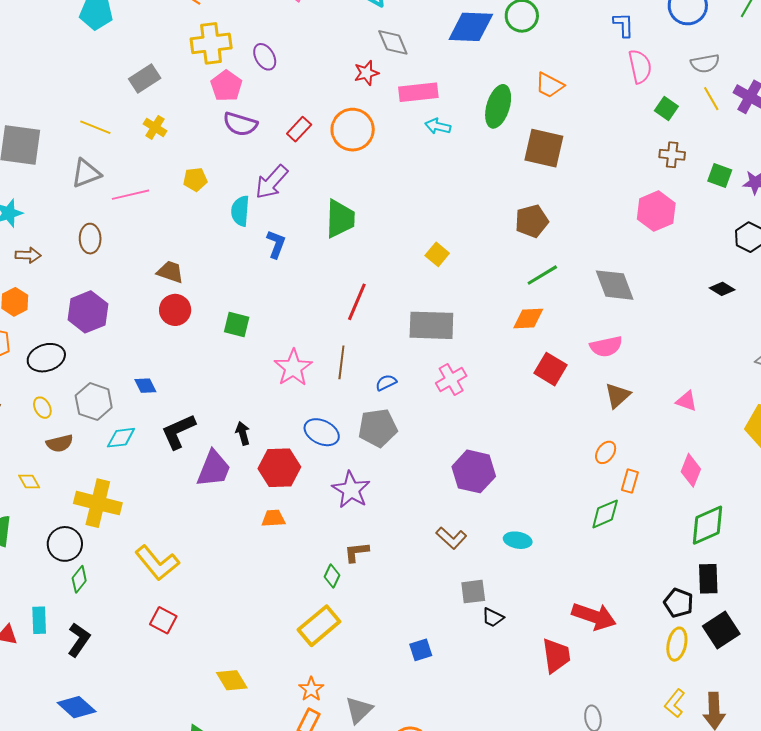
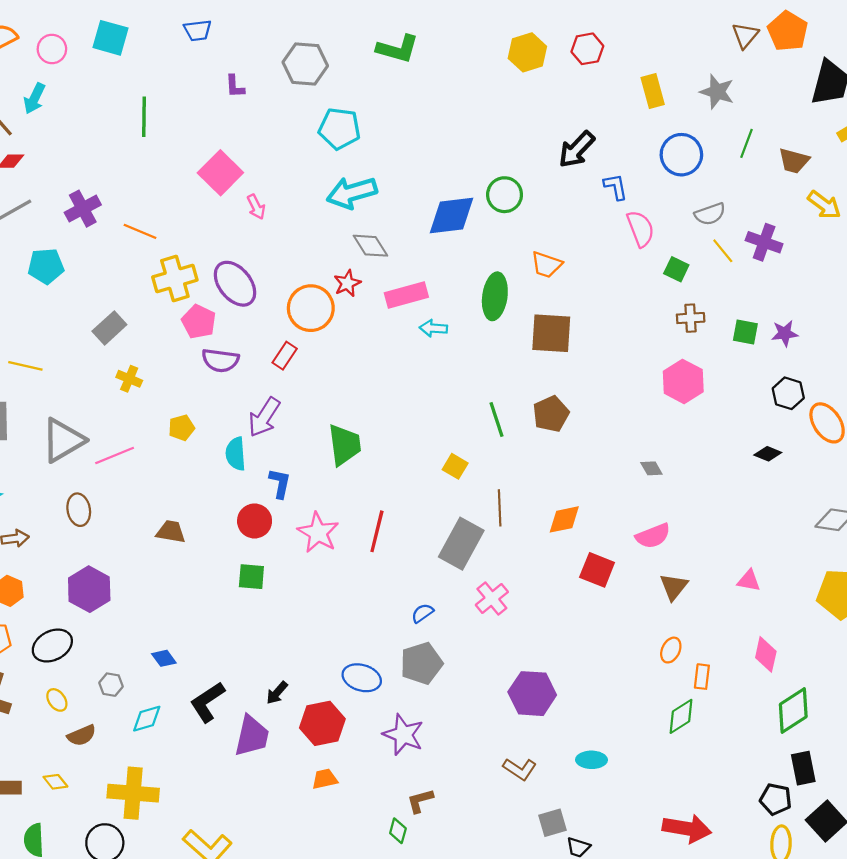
purple ellipse: (265, 57) -> (235, 284), size x1.6
yellow line: (95, 127) -> (25, 366), moved
orange circle: (353, 130) -> (311, 308), moved
gray triangle: (86, 173) -> (63, 440), size x1.4
green line: (542, 275) -> (497, 420), moved, turned -68
gray diamond: (615, 285) -> (651, 468), size x0.5
red circle: (175, 310) -> (255, 521), moved
gray rectangle: (431, 325) -> (461, 544), turned -54
brown line: (341, 362) -> (500, 508), moved
pink star: (293, 368) -> (318, 533), moved
gray hexagon: (94, 402) -> (111, 685), size x0.6
black arrow: (243, 433) -> (277, 693), turned -115

